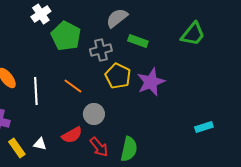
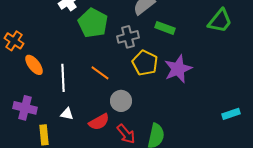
white triangle: (40, 144) -> (67, 114), moved
yellow rectangle: (17, 148) -> (44, 135), turned 30

